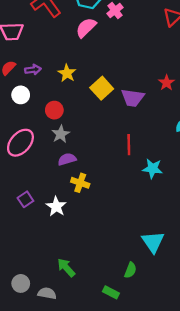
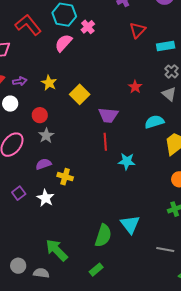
purple trapezoid: (133, 98) -> (108, 115), moved
purple semicircle: (67, 159) -> (43, 164), moved
green arrow: (66, 268) -> (57, 250), size x1.4
green semicircle: (130, 270) -> (103, 236), moved, size x1.6
green rectangle: (111, 292) -> (96, 270), turned -64

